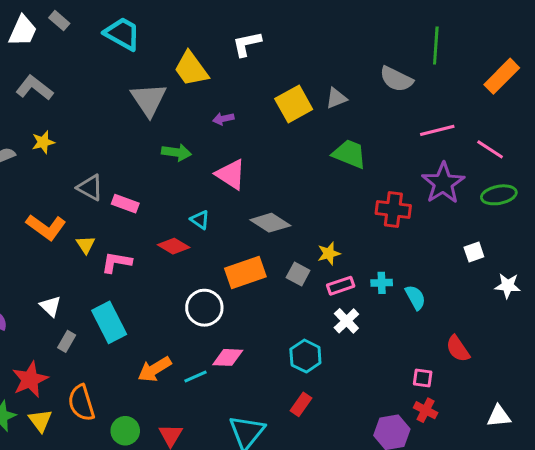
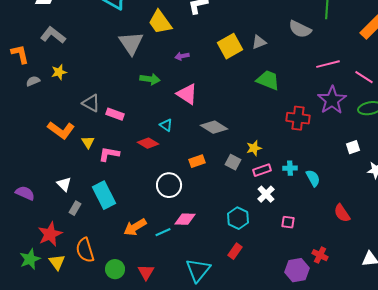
orange rectangle: (245, 273) -> (197, 161), size x0.6
pink square: (423, 378) -> (288, 222), moved

